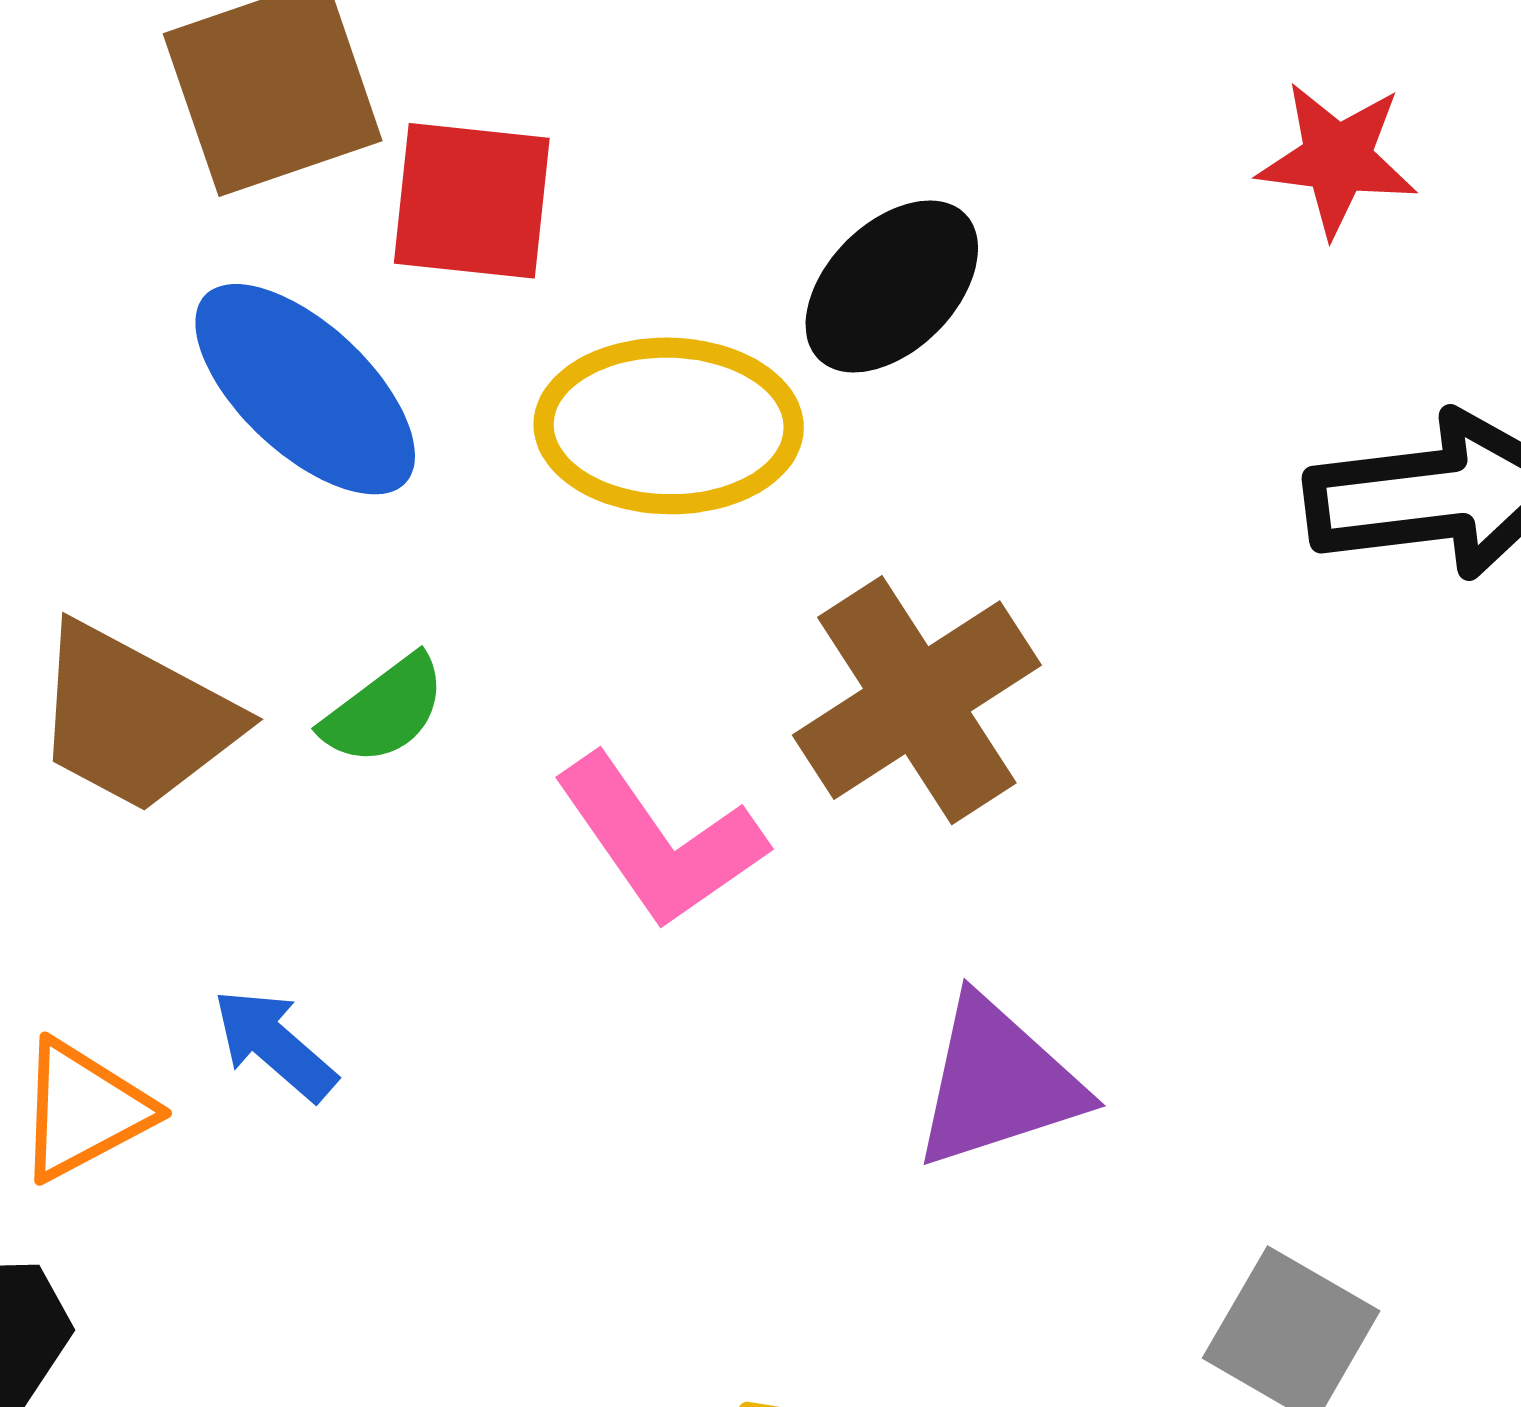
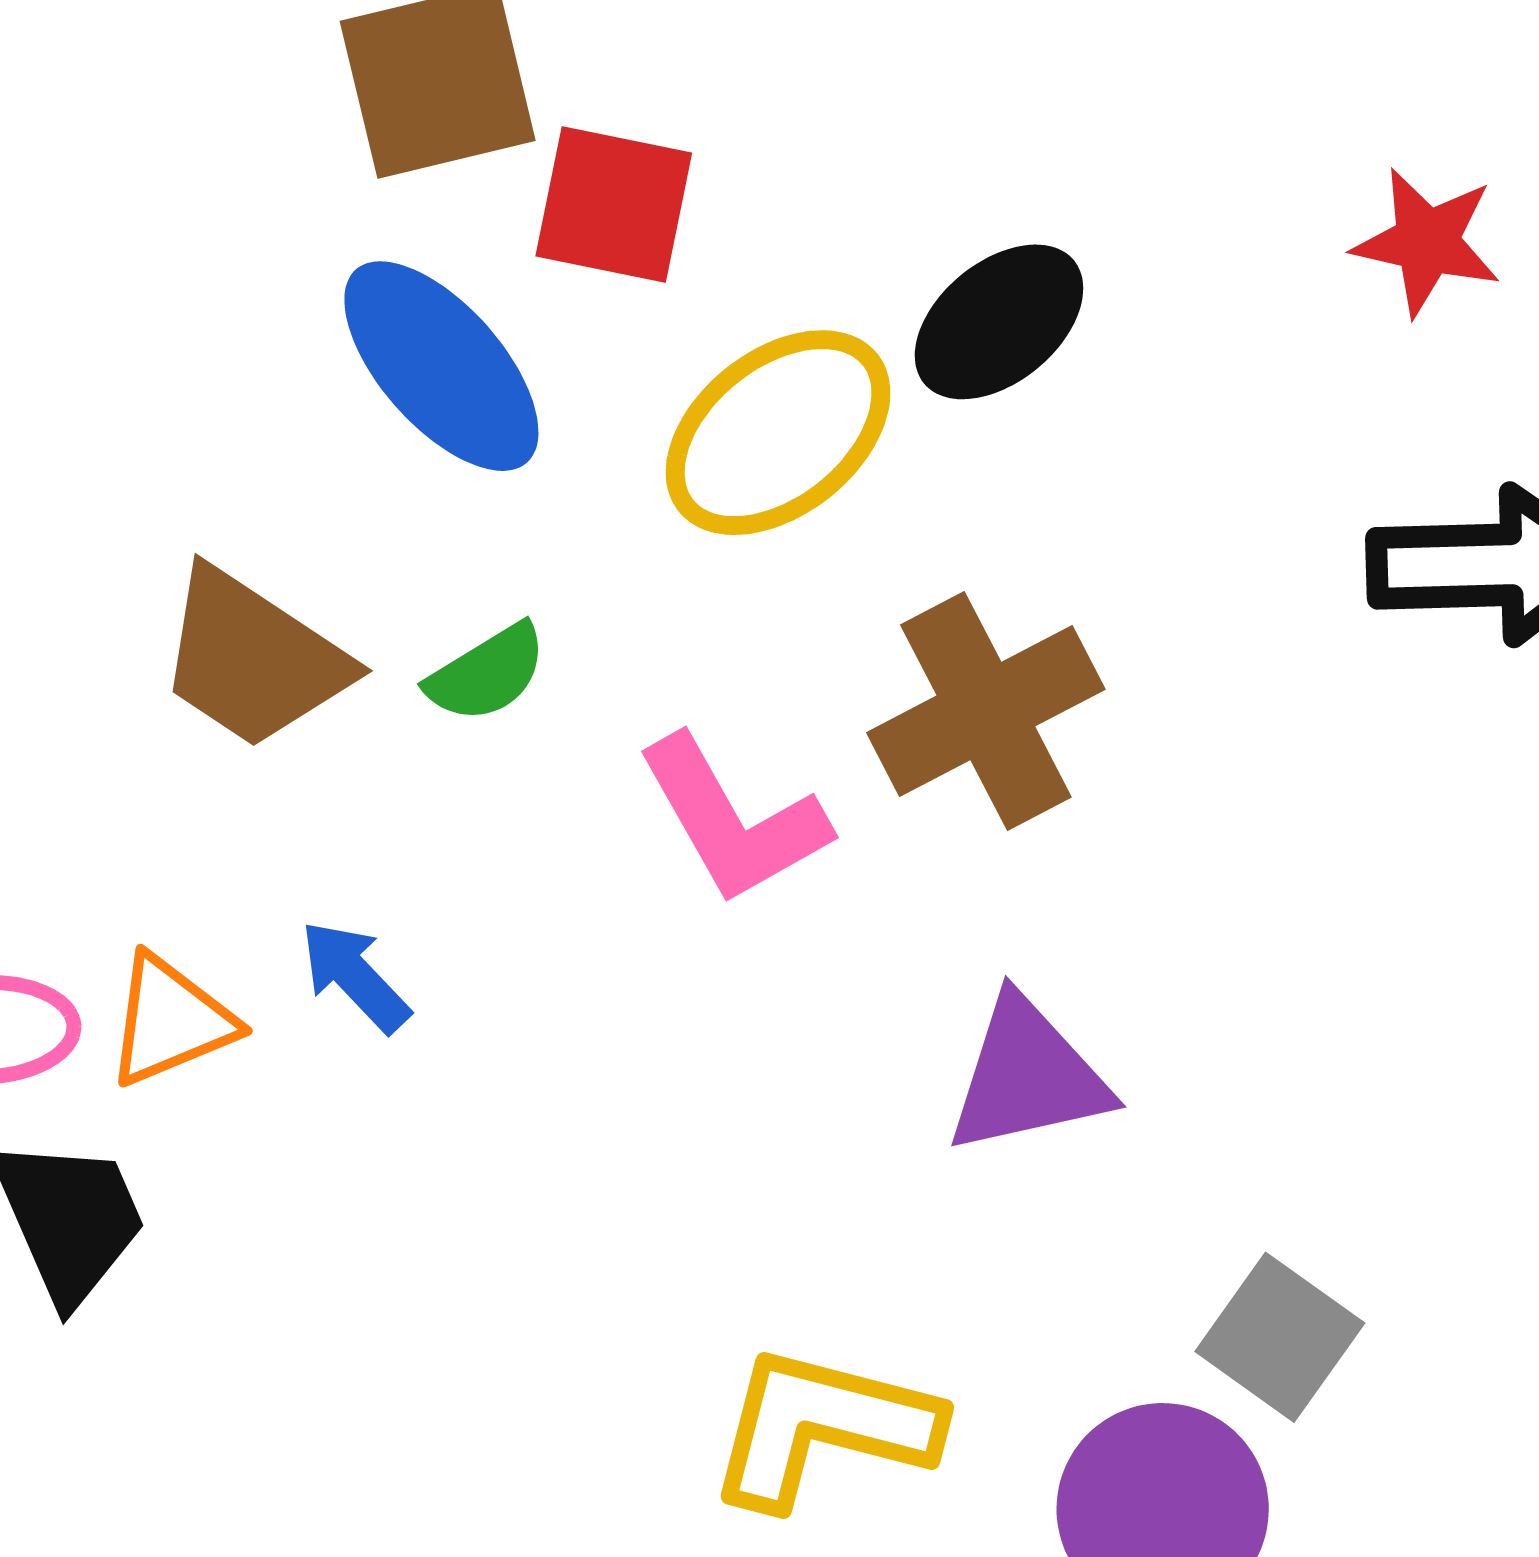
yellow ellipse: (669, 426) -> (778, 433), turned -45

